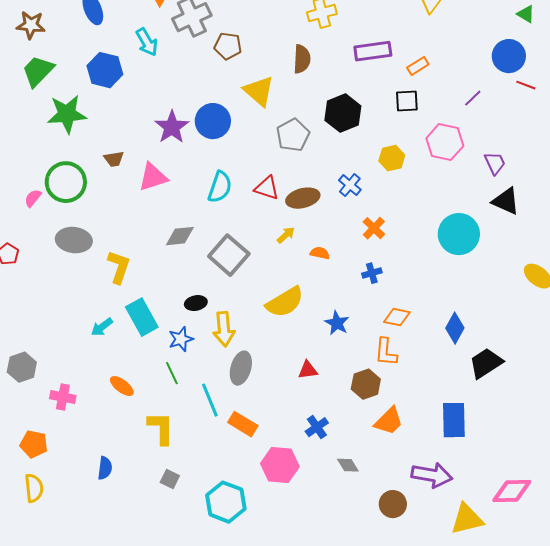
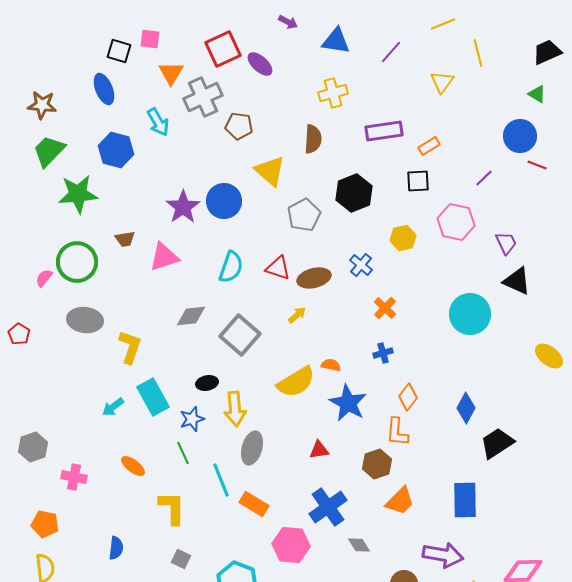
orange semicircle: (320, 253) -> (331, 365), moved
orange diamond: (397, 317) -> (408, 397), turned -64
blue star: (337, 323) -> (348, 403), size x1.5
blue cross: (317, 427) -> (328, 507), size x1.6

